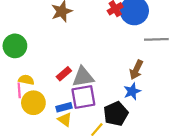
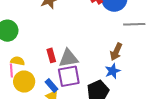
red rectangle: (64, 74) -> (51, 55), turned -64
blue rectangle: (64, 107) -> (51, 86), turned 64

